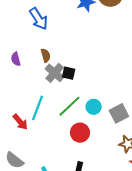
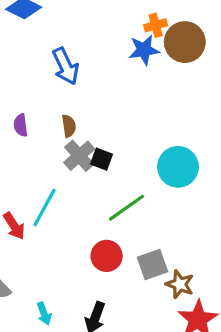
green line: (69, 106) -> (126, 208), moved
cyan circle: (94, 107) -> (178, 167), moved, size x1.6
gray square: (119, 113) -> (152, 264), moved

